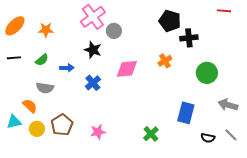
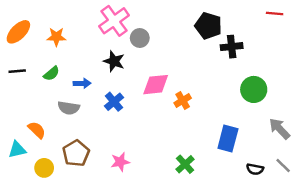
orange cross: (165, 61) -> (183, 101), moved
gray semicircle: (45, 88) -> (69, 108), moved
gray arrow: (228, 105) -> (279, 129), turned 30
yellow circle: (37, 129) -> (44, 168), moved

